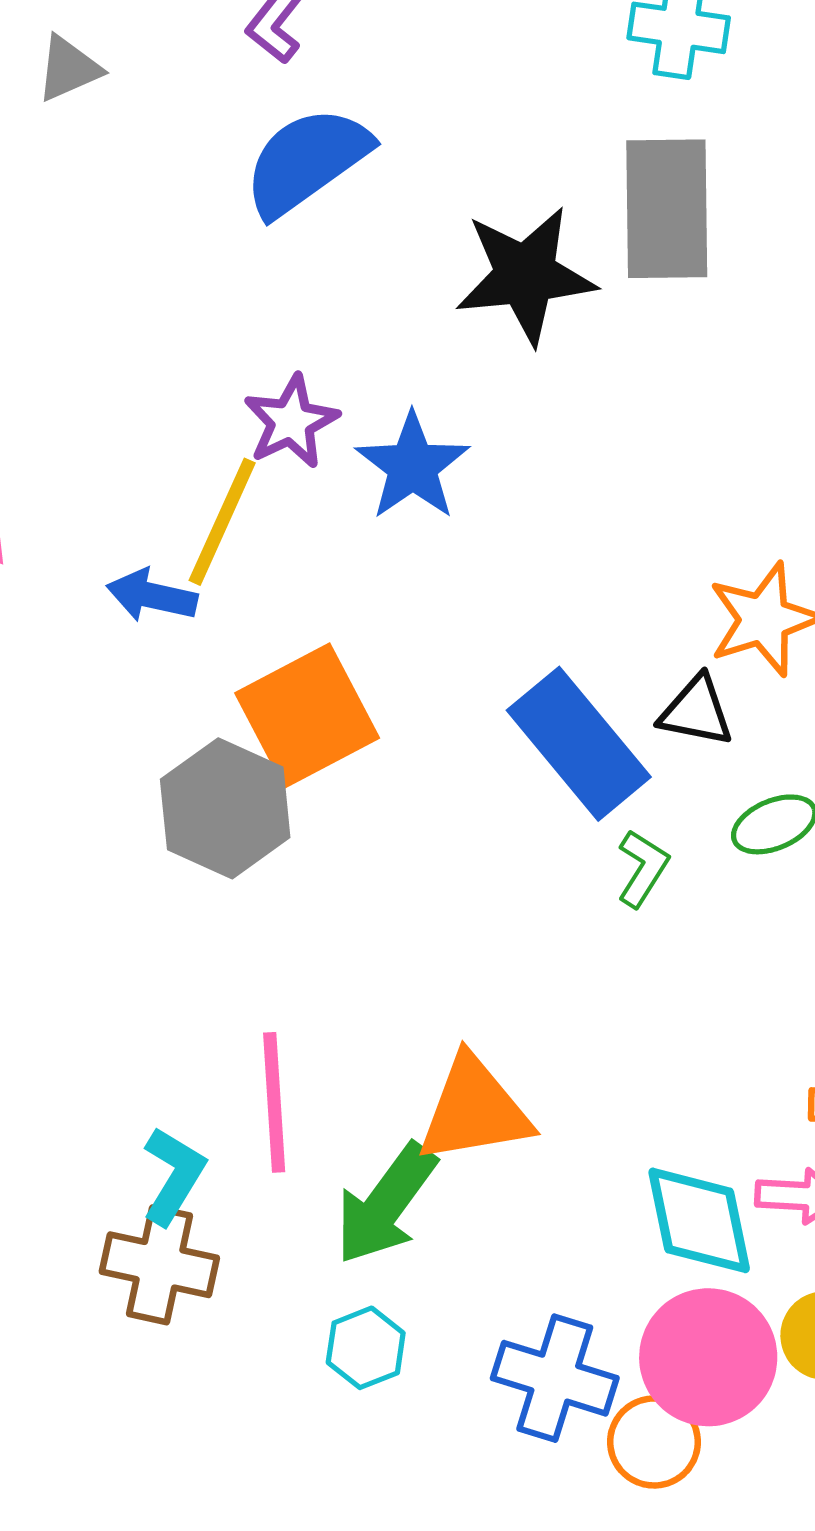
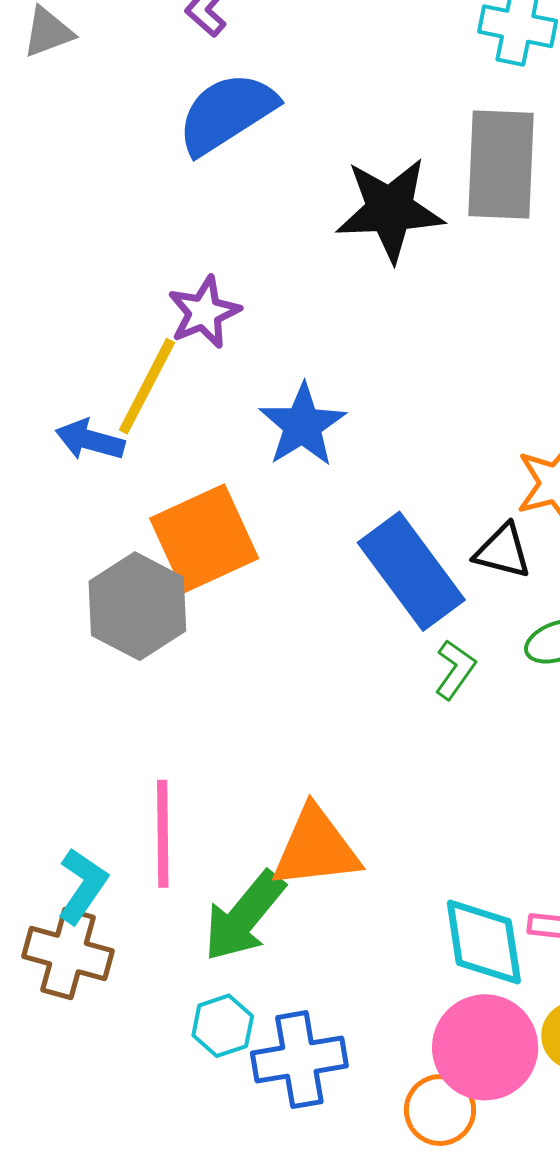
blue star: (413, 466) -> (302, 425), moved
blue cross: (555, 1378) -> (299, 1060), moved, turned -30

